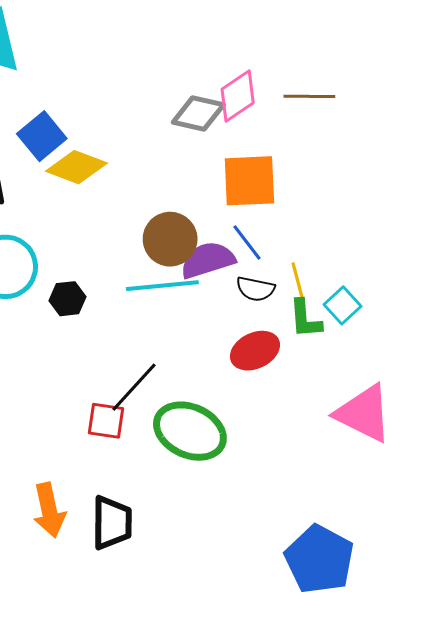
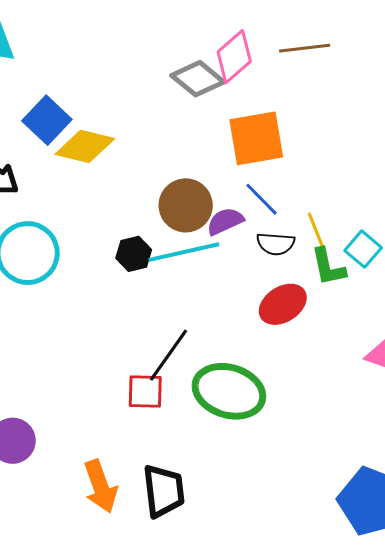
gray diamond: (198, 114) -> (198, 79), turned 34
purple semicircle: (208, 260) -> (225, 221), size x0.7
black hexagon: (67, 299) -> (134, 254), moved

